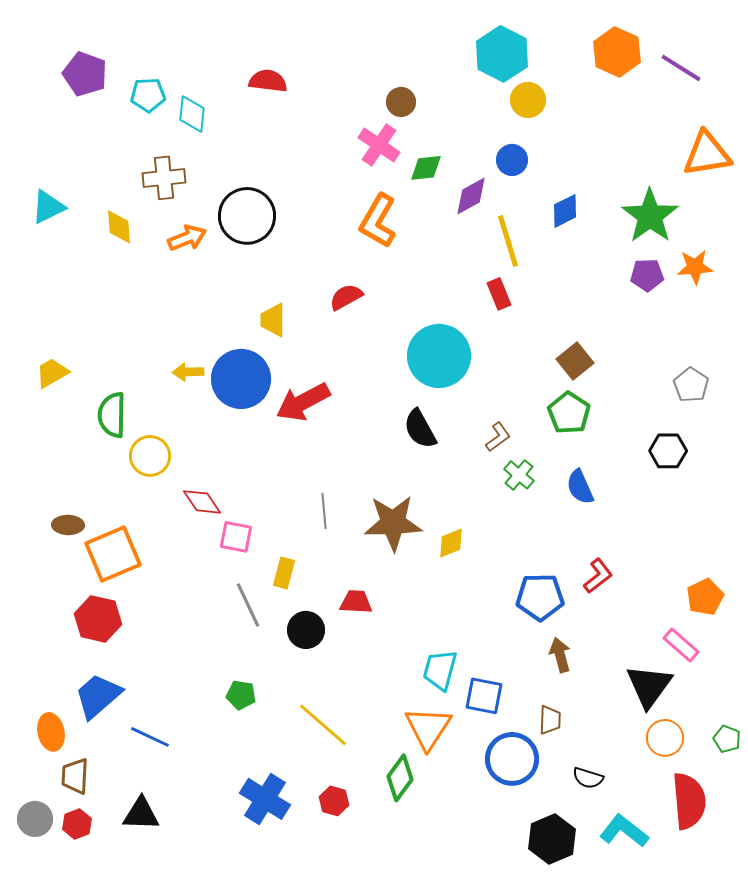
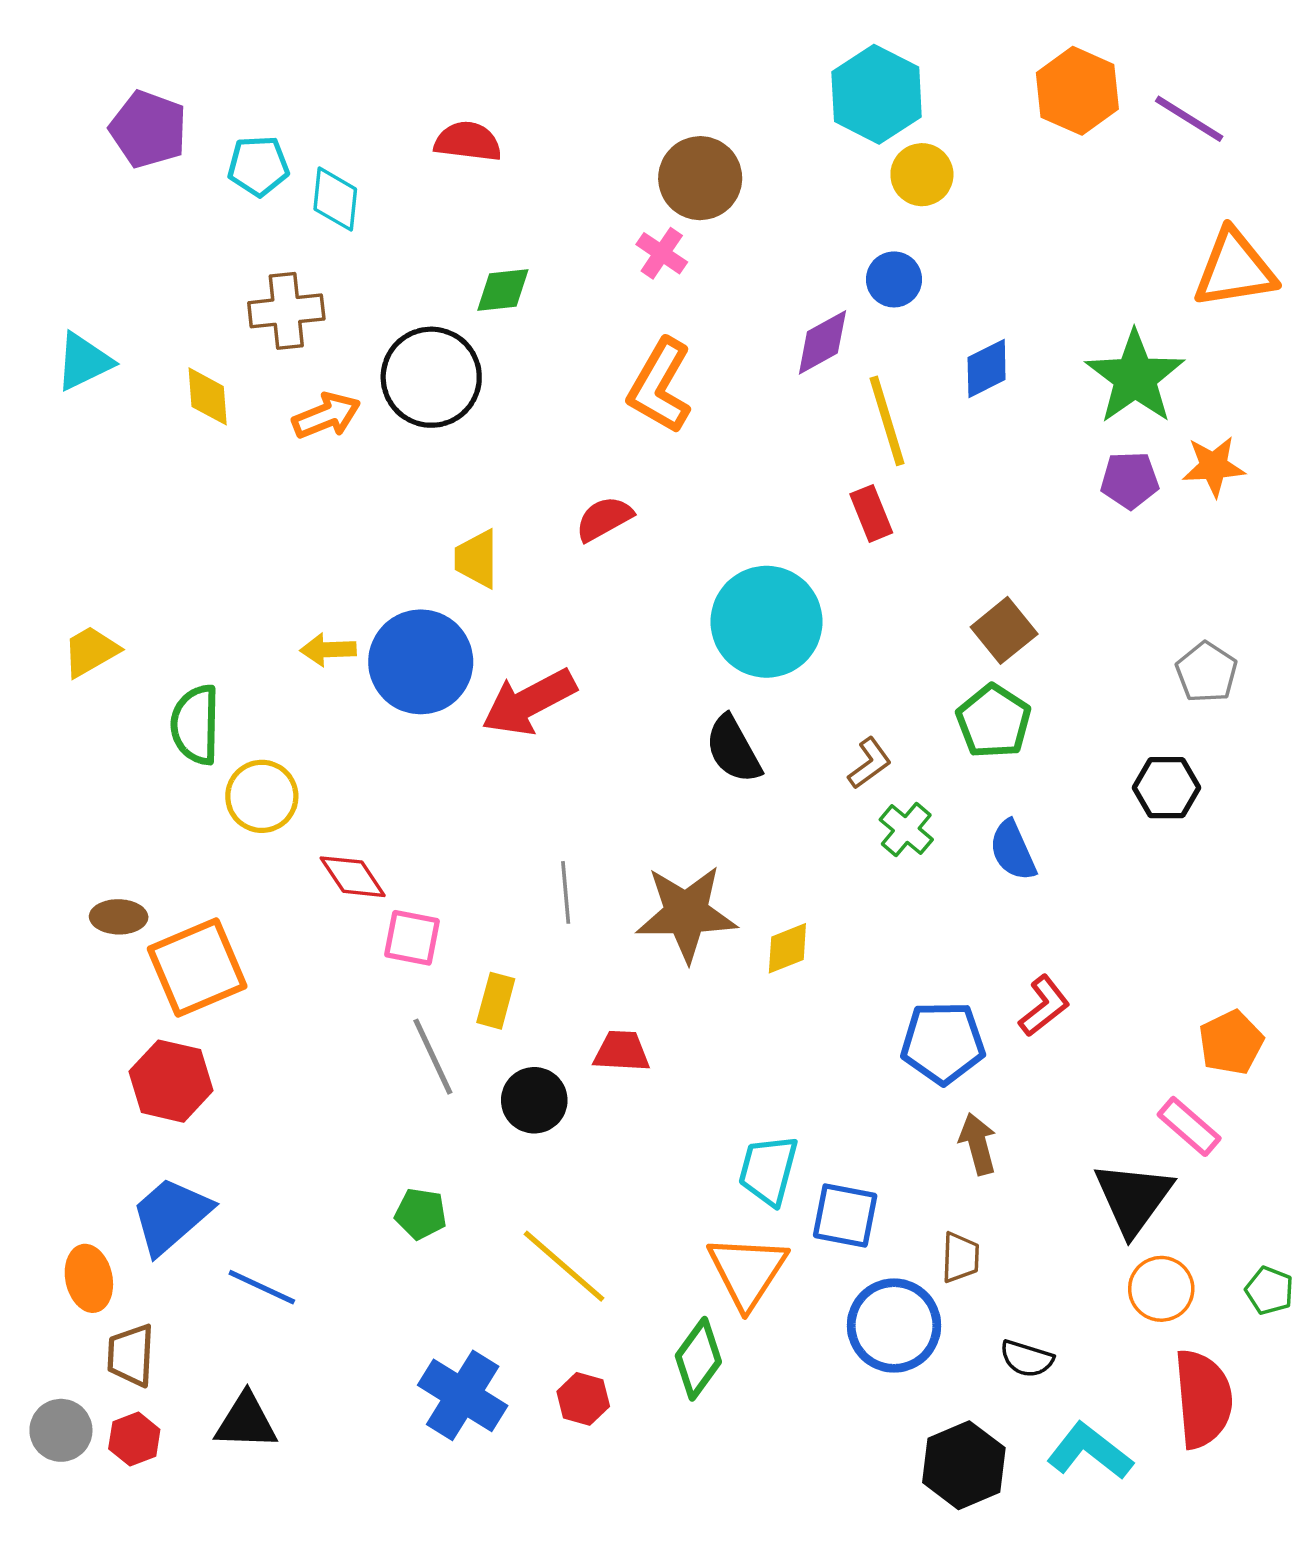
brown circle: (401, 102) -> (700, 178), size x1.6
pink cross: (379, 145) -> (662, 253), size x0.7
green diamond: (426, 168) -> (503, 290), moved

